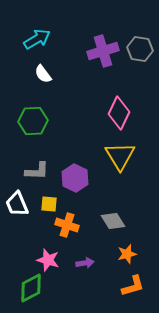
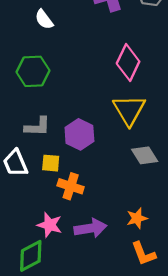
gray diamond: (113, 221) -> (145, 155), moved
purple arrow: (85, 263) -> (90, 228), size x1.6
orange L-shape: (133, 286) -> (144, 254), turned 85

